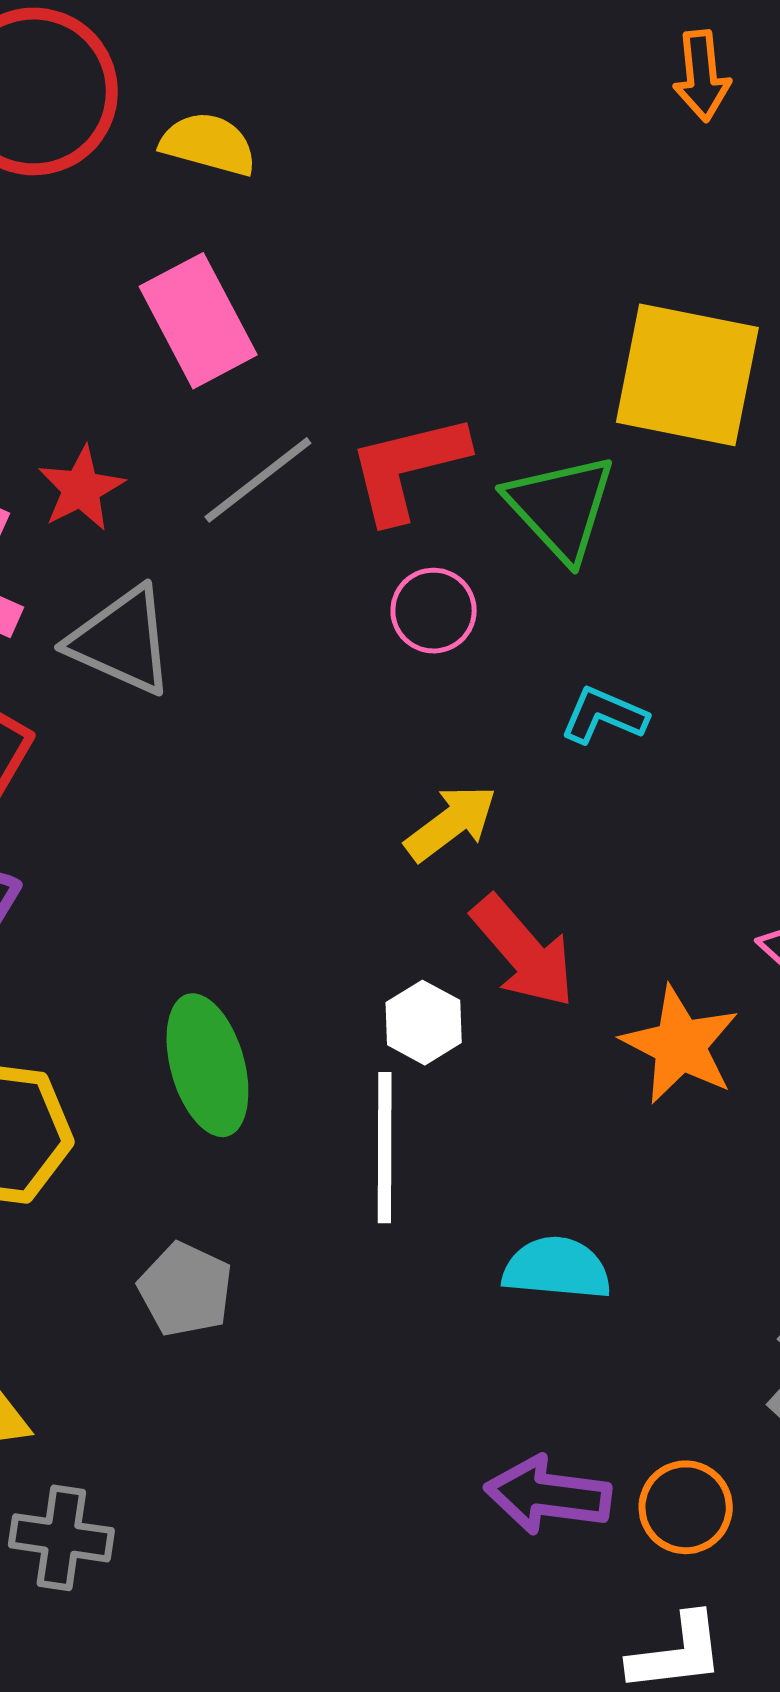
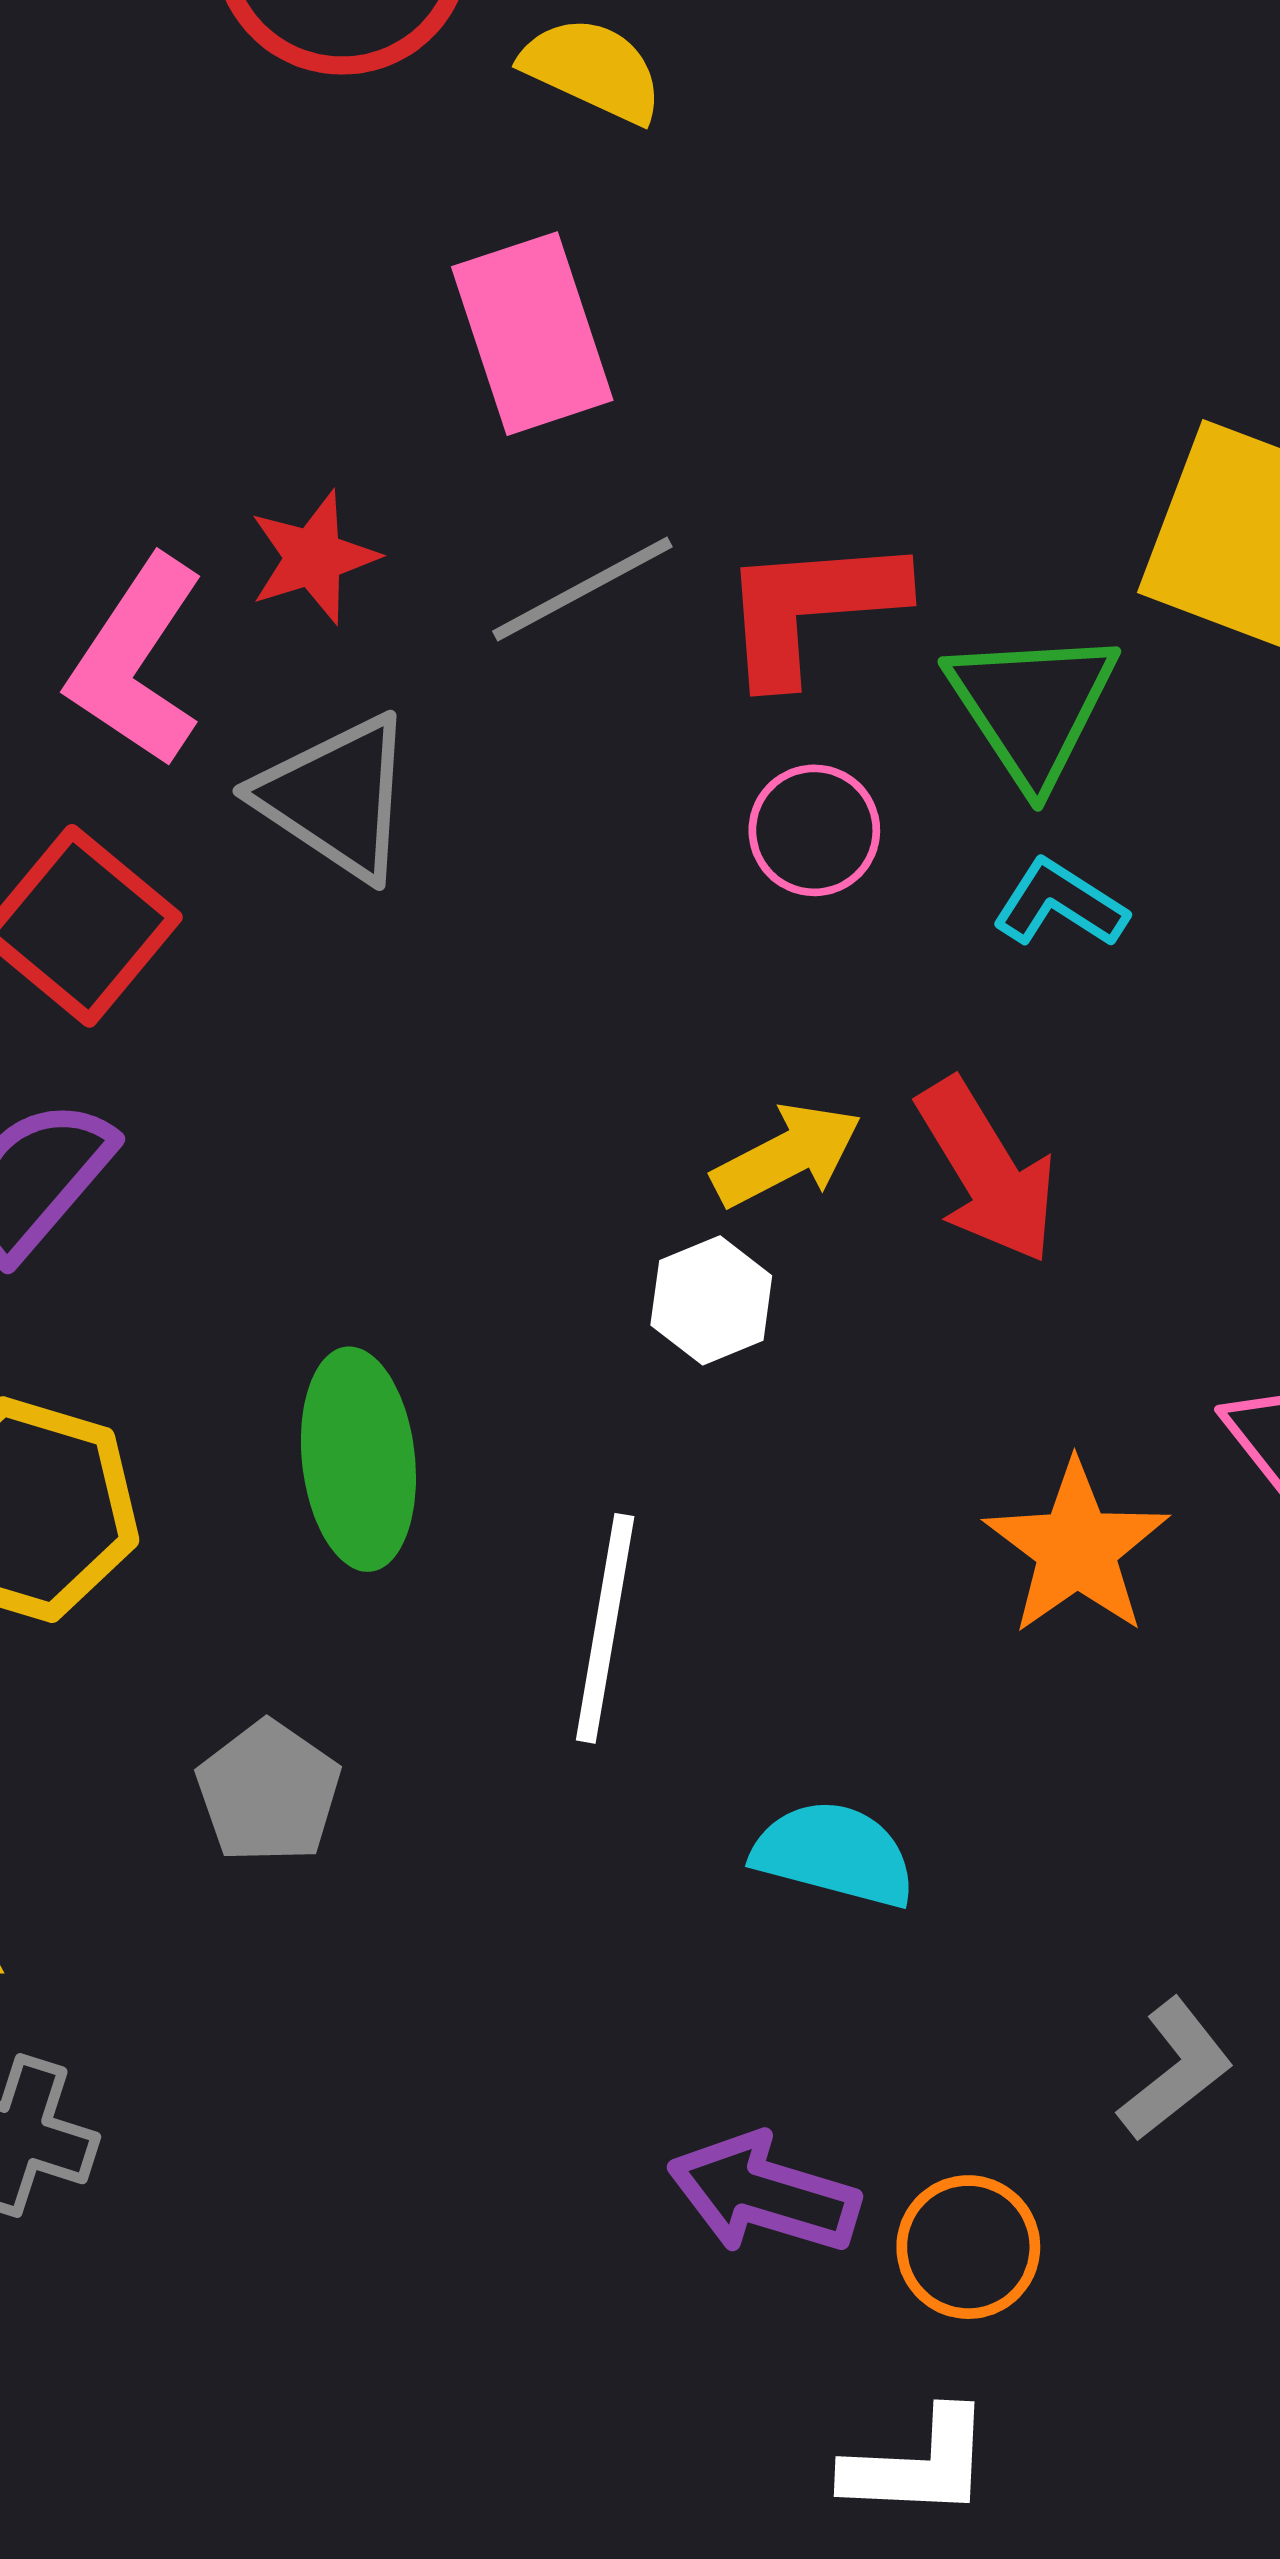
cyan L-shape: (604, 715) -> (1060, 904), moved
red arrow: (523, 952) -> (987, 1171), moved
white hexagon: (424, 1023) -> (711, 1300), moved

